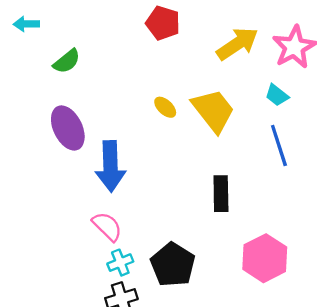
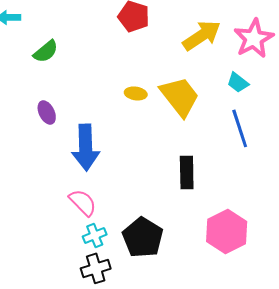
yellow ellipse: (165, 107) -> (136, 93), turned -35
purple ellipse: (68, 128) -> (47, 112), size x0.6

